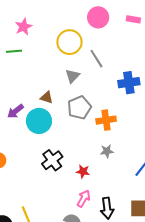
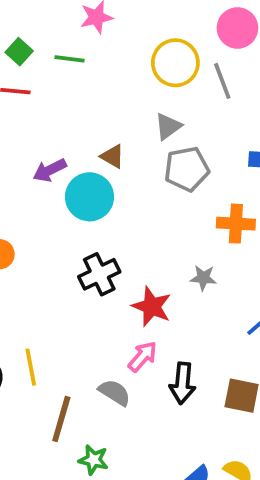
gray line: (96, 59) -> (222, 81), moved
gray pentagon: (79, 108) -> (187, 169), moved
orange cross: (106, 120) -> (236, 224), moved
red star: (83, 172) -> (152, 307), size x1.5

